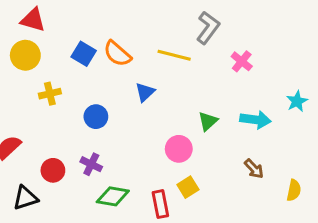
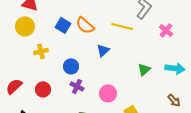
pink circle: (179, 149) -> (108, 93), moved
purple cross: (91, 164) -> (77, 86), moved
red circle: (53, 170) -> (43, 89), moved

